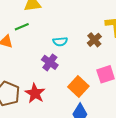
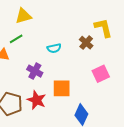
purple cross: (50, 62) -> (35, 71), moved
orange square: (78, 86) -> (62, 88), moved, turned -36

